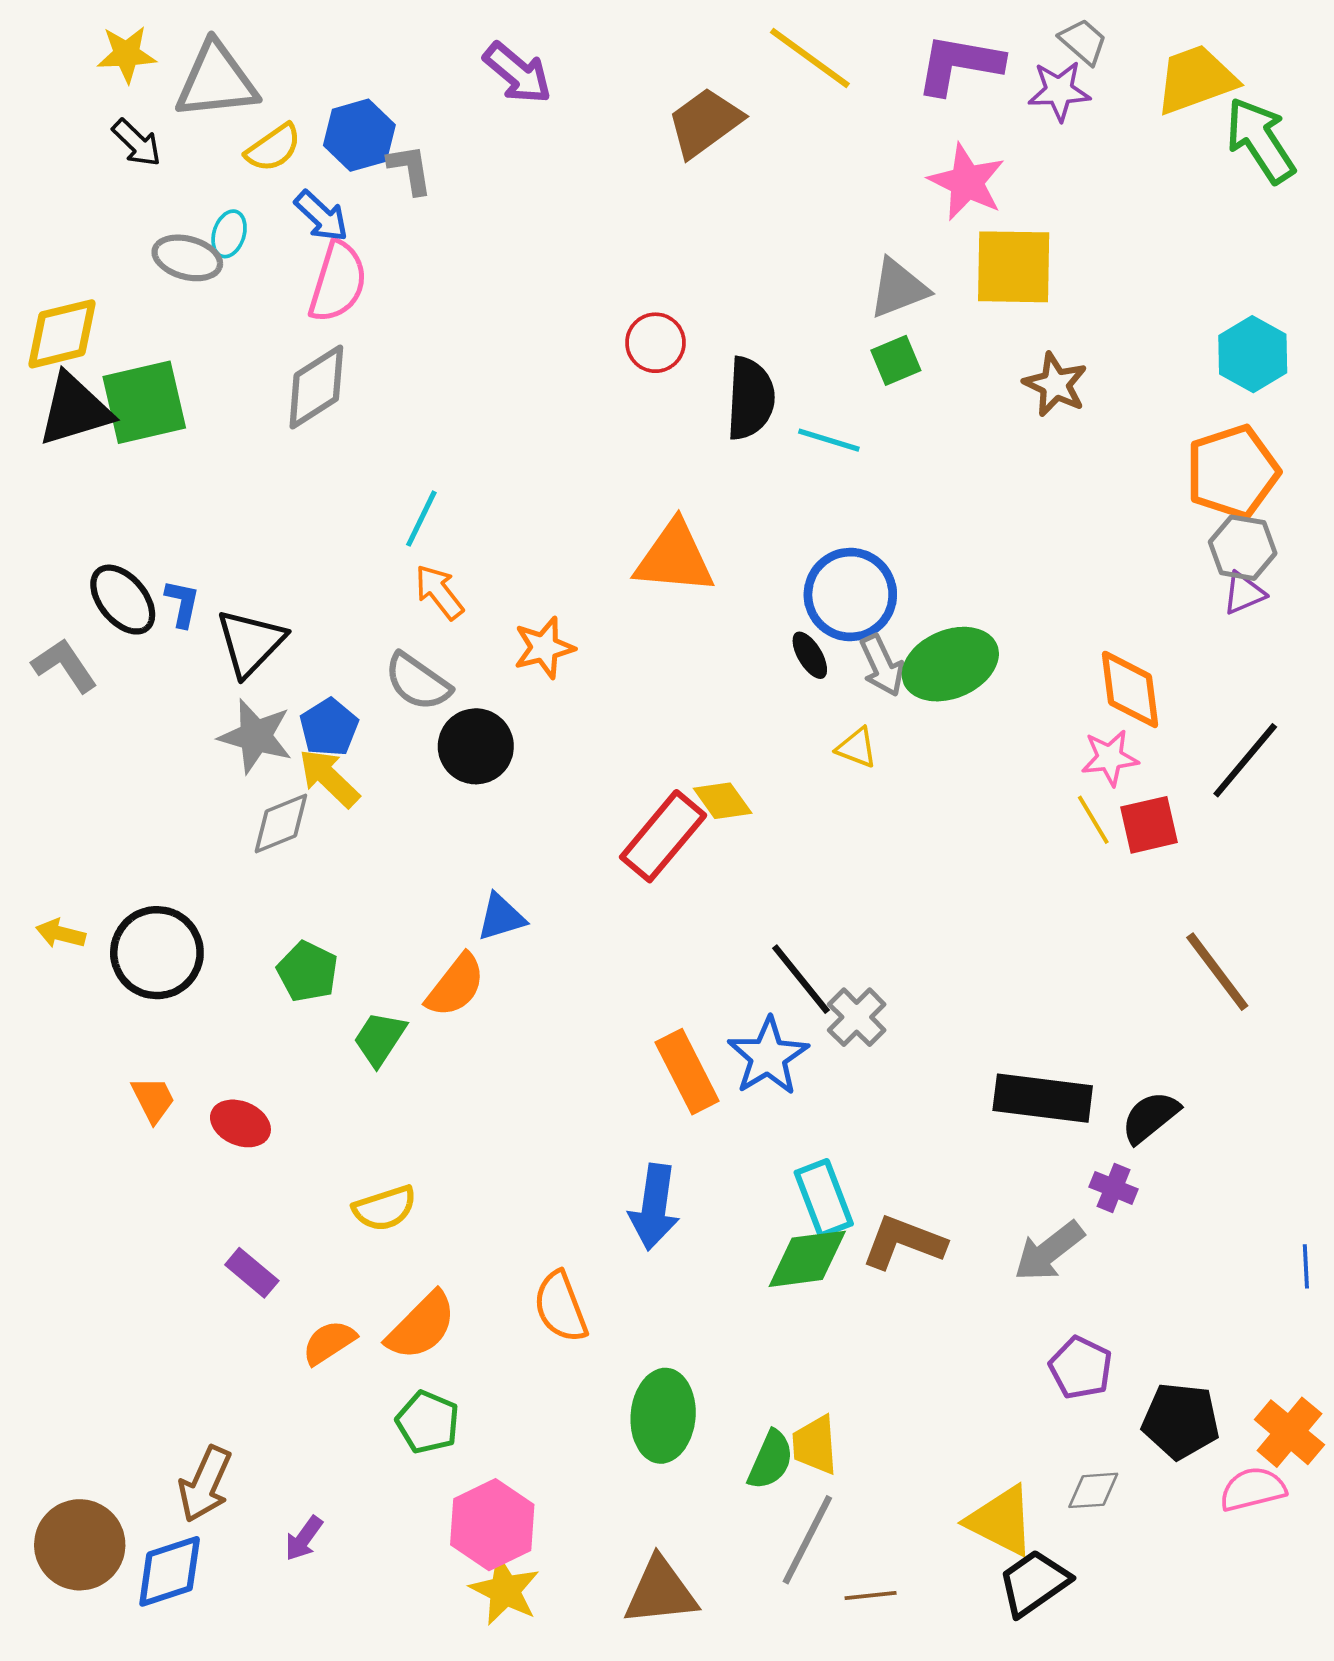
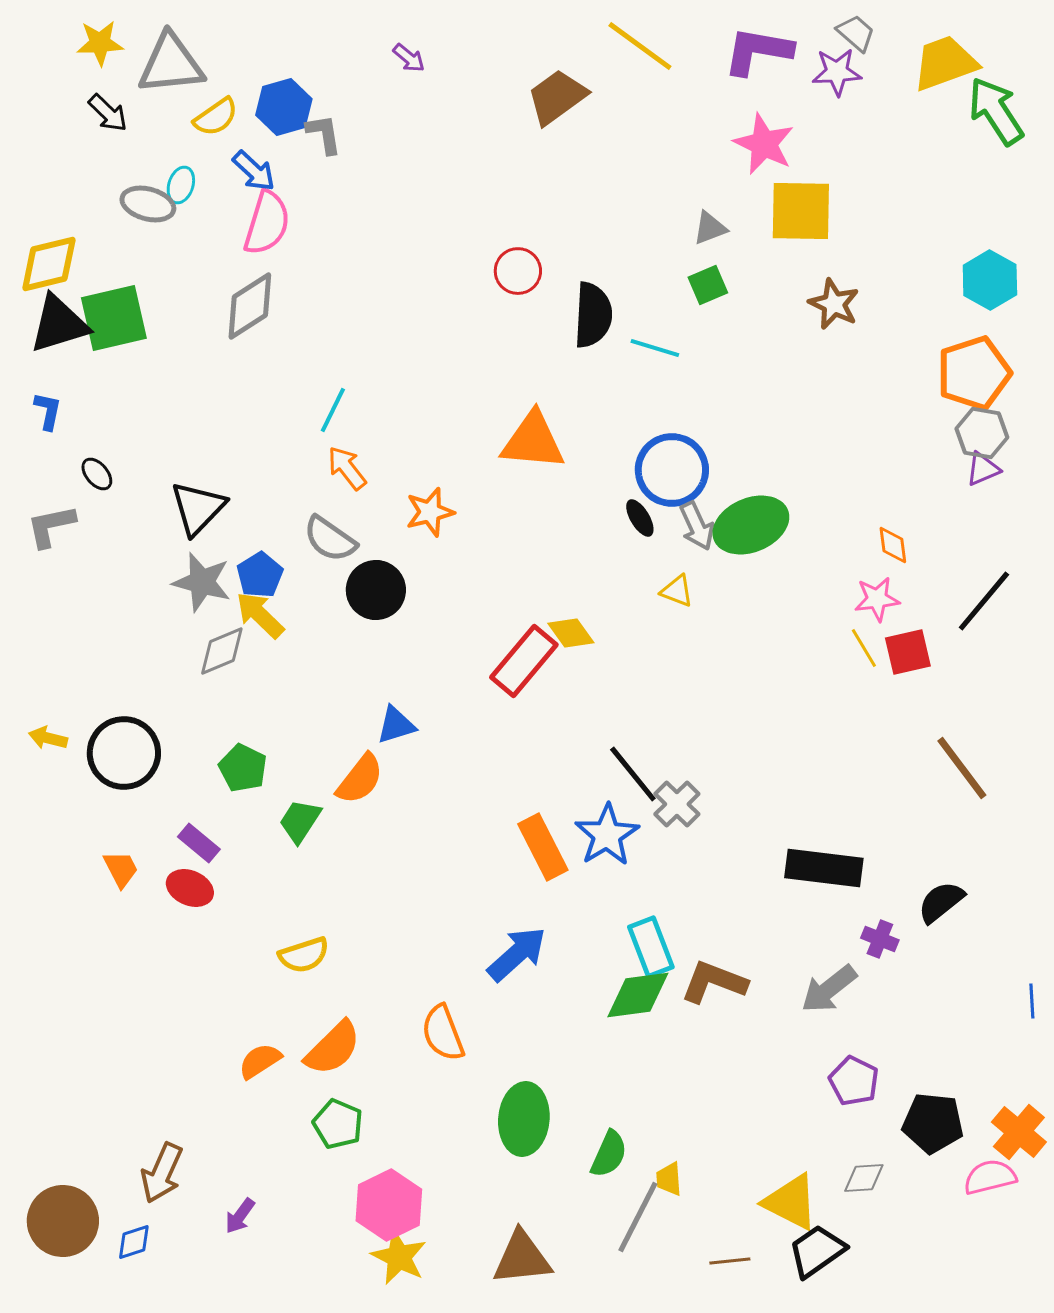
purple arrow: (518, 73) -> (409, 58), size x0.6
gray triangle: (898, 288) -> (710, 228), size x0.7
black ellipse: (123, 600) -> (97, 474), size x0.6
blue L-shape: (182, 603) -> (48, 411), moved
gray L-shape: (65, 665) -> (51, 526), turned -68
orange diamond: (1130, 689) -> (893, 545), size x0.6
black semicircle: (1150, 1117) -> (941, 902), moved
blue arrow: (654, 1207) -> (517, 954), turned -140
purple rectangle: (252, 1273) -> (199, 843), moved
yellow trapezoid: (815, 1445) -> (669, 1179), moved, size x0.7
blue diamond: (170, 1571) -> (134, 1242), size x0.6
brown line: (871, 1595) -> (730, 1261), moved

